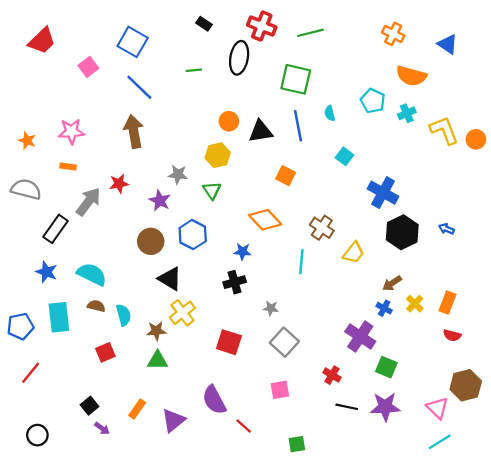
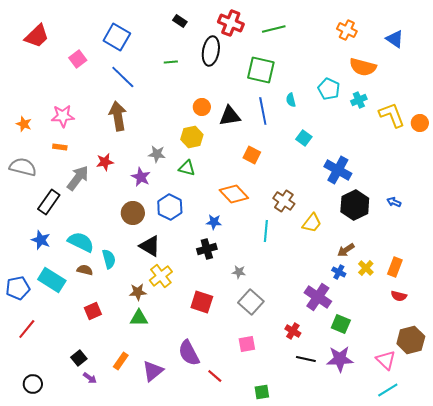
green triangle: (212, 190) -> (187, 168), turned -42
cyan semicircle: (124, 315) -> (109, 259), moved
cyan rectangle: (59, 317) -> (52, 280), turned -52

